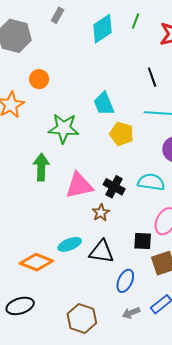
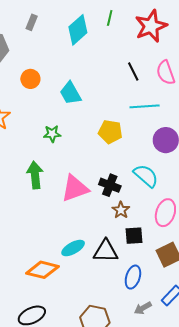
orange circle: (39, 79) -> (30, 79), moved
cyan trapezoid: (104, 104) -> (70, 93), moved
green star: (64, 128) -> (52, 134), size x0.6
cyan semicircle: (151, 182) -> (146, 176), turned 40
brown star: (101, 213) -> (121, 210), moved
black square: (143, 241) -> (134, 236), moved

